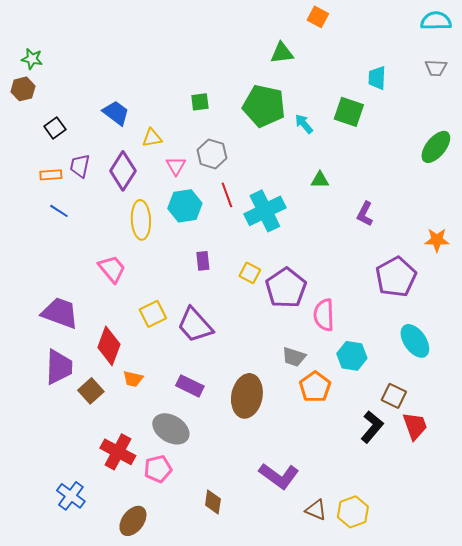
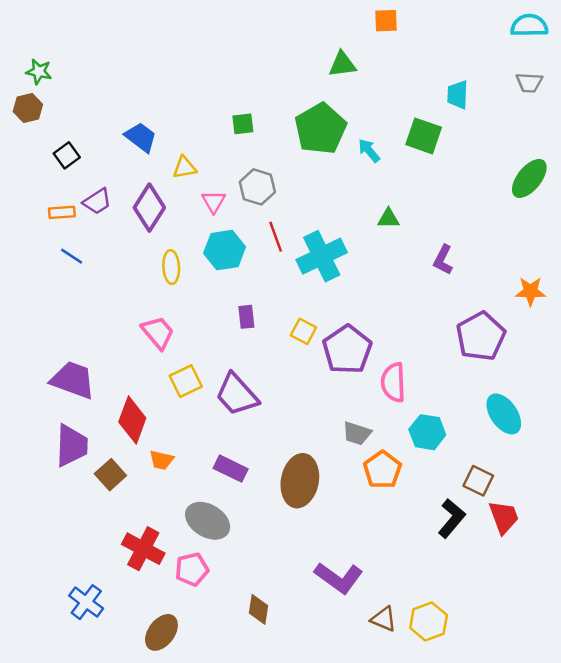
orange square: (318, 17) -> (386, 21), turned -30
green pentagon: (264, 106) -> (320, 129), turned 30
purple trapezoid: (80, 166) -> (97, 202), turned -135
yellow ellipse: (141, 220) -> (171, 267), size x0.7
pink trapezoid: (112, 269) -> (158, 333), moved

